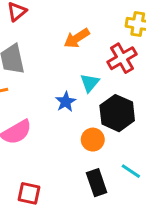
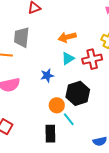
cyan triangle: (90, 83) -> (68, 58), moved
cyan line: (131, 171) -> (69, 119), moved

